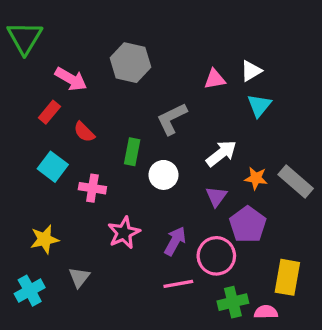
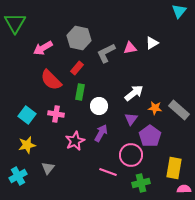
pink arrow: (71, 79) -> (43, 48), turned 120
cyan triangle: (259, 106) -> (179, 11), moved
red rectangle: (49, 112) -> (77, 68), moved
gray L-shape: (172, 119) -> (106, 53), moved
red semicircle: (84, 132) -> (51, 80), size x1.6
cyan square: (53, 167) -> (27, 115), moved
purple arrow: (175, 241) -> (101, 133), moved
pink line: (178, 284) -> (108, 172), turned 30
pink semicircle: (266, 312) -> (184, 189), moved

